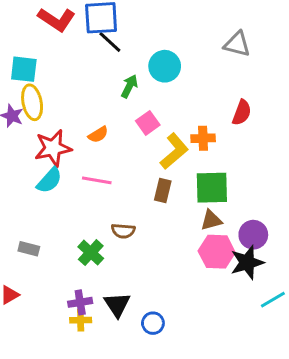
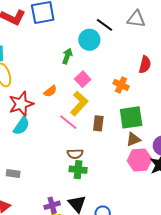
black line: (110, 42) -> (105, 25), moved
orange cross: (203, 138) -> (121, 85), turned 35
yellow L-shape: (174, 151) -> (79, 103), moved
pink line: (97, 180) -> (68, 122), moved, turned 36
green cross: (91, 253) -> (78, 170), moved, turned -30

